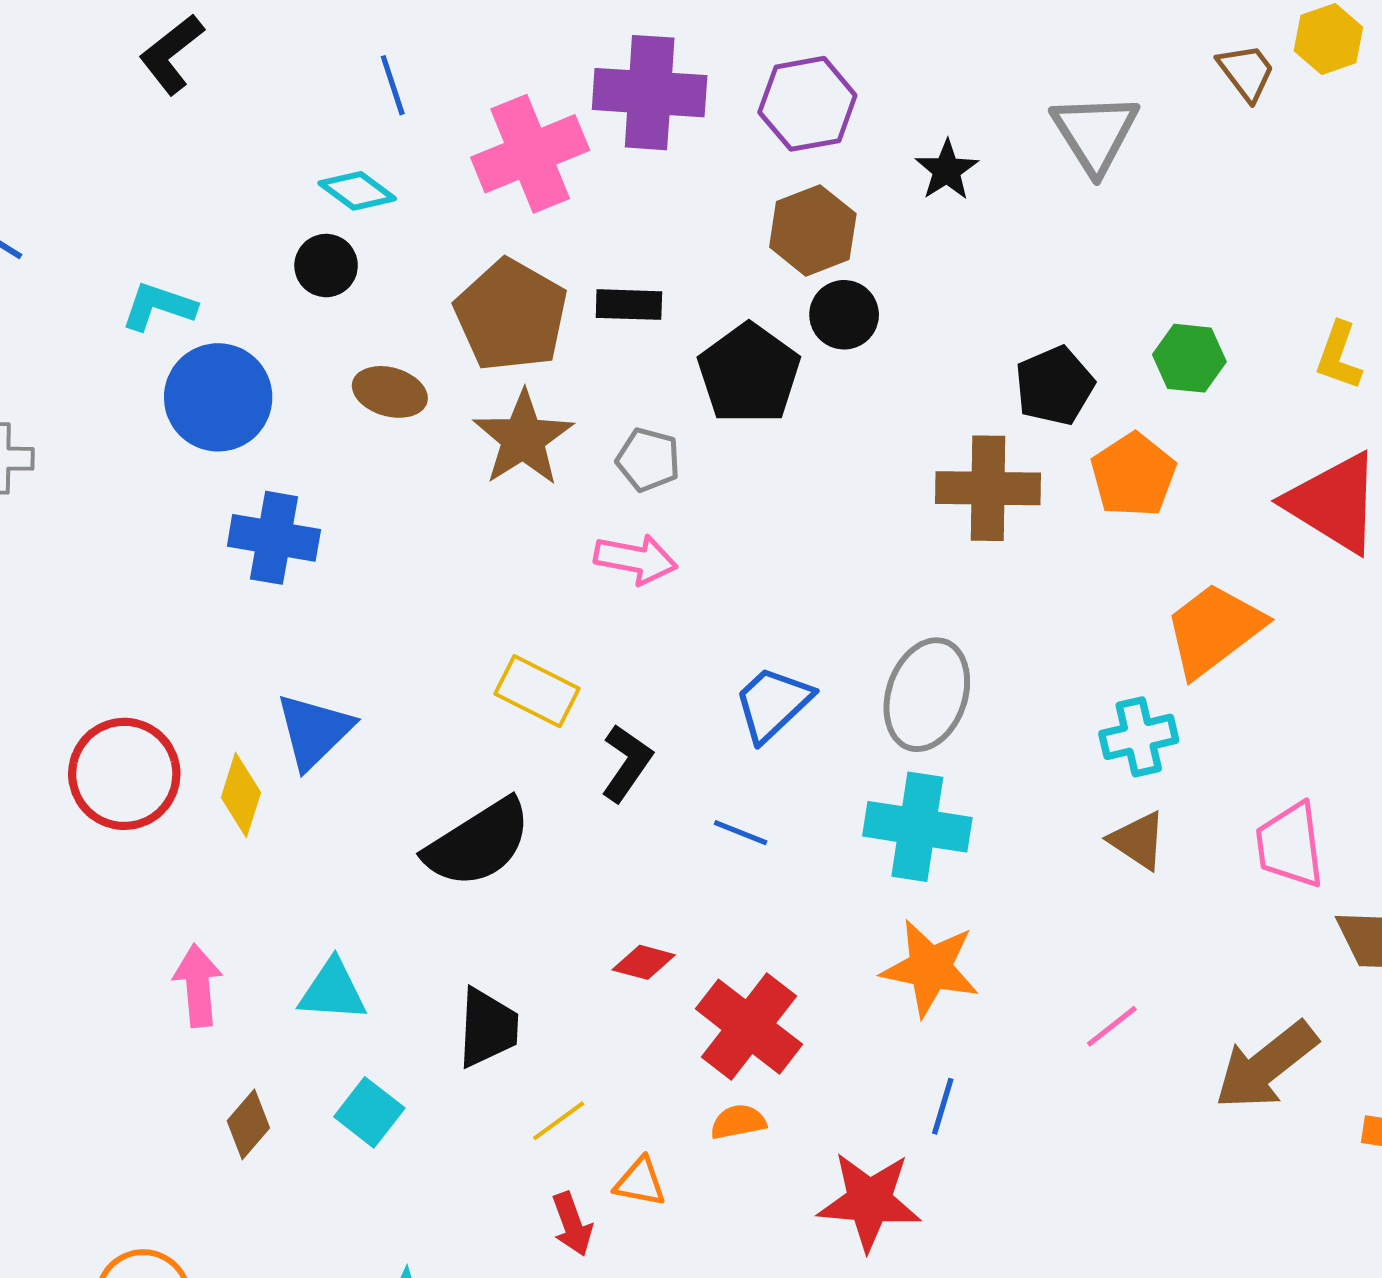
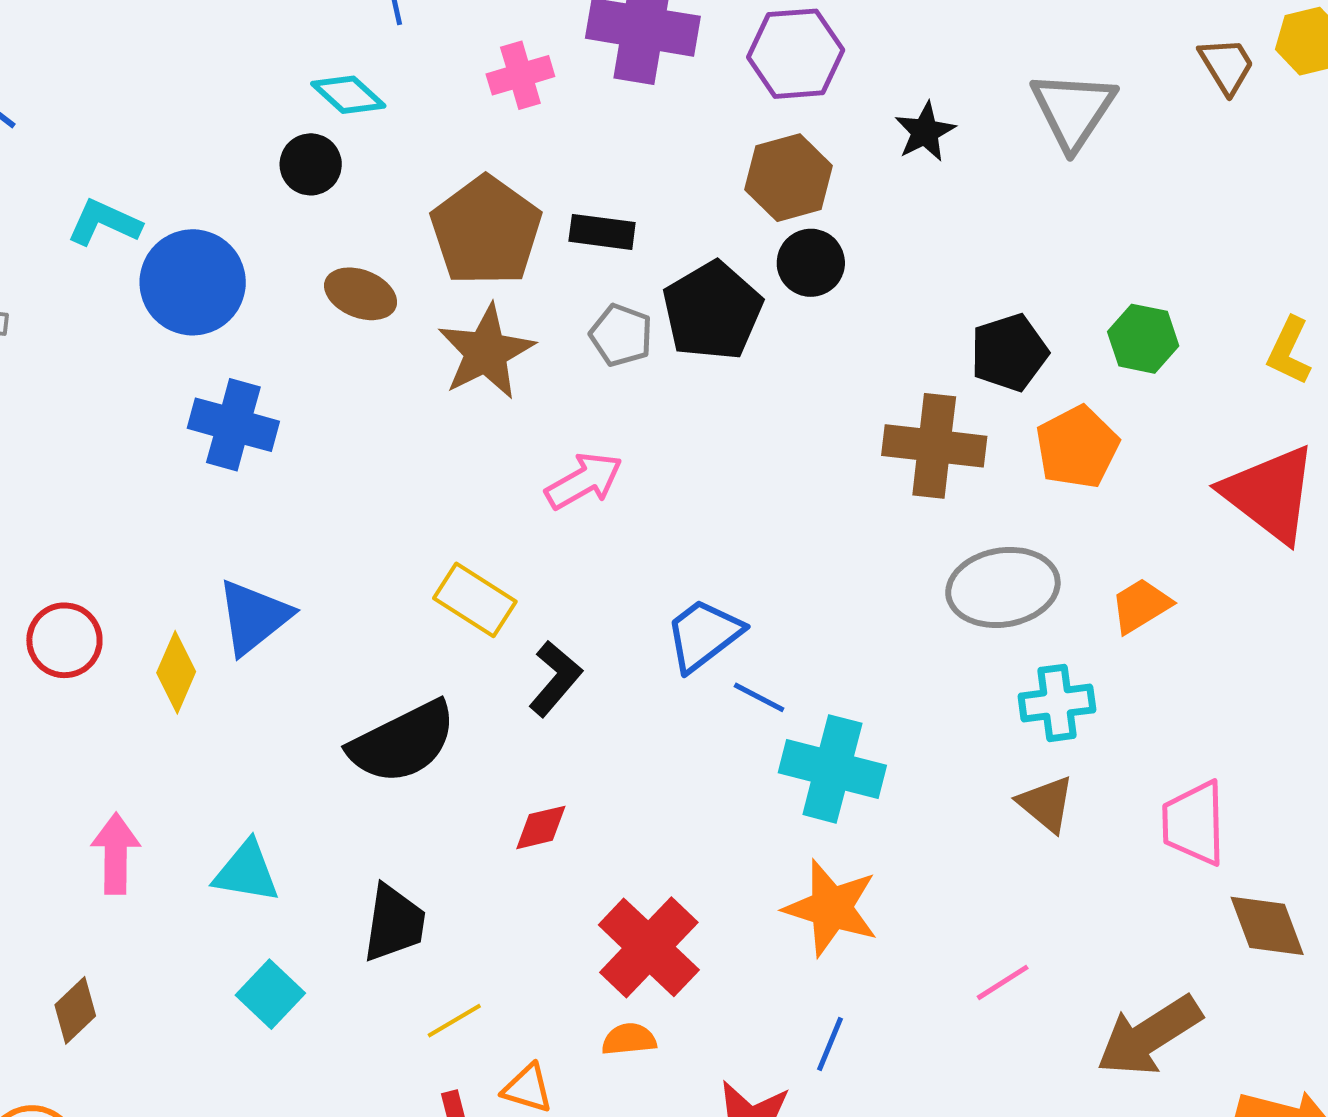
pink cross: (530, 154) -> (520, 75), size x0.6
cyan L-shape: (159, 306) -> (104, 223), moved
gray pentagon: (648, 460) -> (621, 335), moved
pink arrow: (636, 559) -> (584, 481), turned -46
orange trapezoid: (1214, 630) -> (1141, 606), size x0.6
gray ellipse: (927, 695) -> (1003, 587), moved, turned 56
red circle: (124, 774) -> (64, 640), size x0.7
blue line: (741, 833) -> (759, 697), moved
red diamond: (644, 962) -> (541, 827), moved, turned -34
brown diamond: (248, 1124) -> (75, 1010), moved

